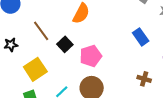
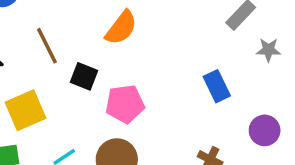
black square: (65, 44) -> (84, 76), turned -35

